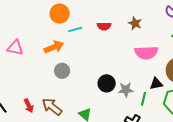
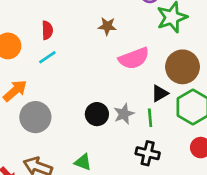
red semicircle: (104, 26) -> (47, 30), moved, turned -72
cyan line: (75, 29) -> (47, 57), moved
gray circle: (62, 71) -> (35, 117), size x1.5

